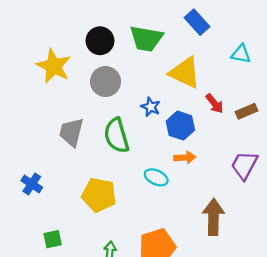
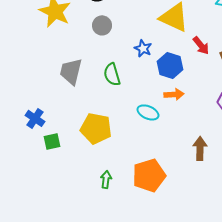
gray circle: (105, 82) -> (102, 25), size x0.7
green semicircle: (117, 135) -> (112, 74), size x0.7
brown arrow: (213, 217) -> (200, 148), size x0.7
green square: (53, 239) -> (52, 141), moved

